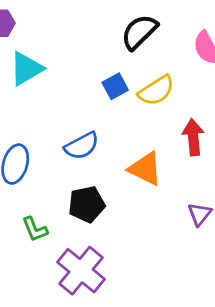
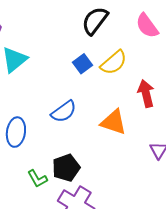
black pentagon: (87, 204) -> (66, 168), moved

